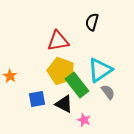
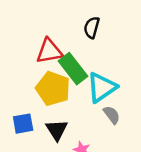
green rectangle: (77, 85) -> (73, 69), moved
black triangle: (64, 104) -> (57, 130), turned 30

